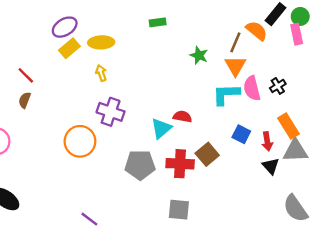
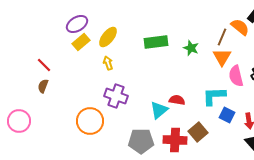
green rectangle: (158, 22) -> (156, 42), moved, size x1.6
yellow ellipse: (101, 42) -> (108, 37), turned -50
cyan L-shape: (226, 94) -> (214, 96), moved

